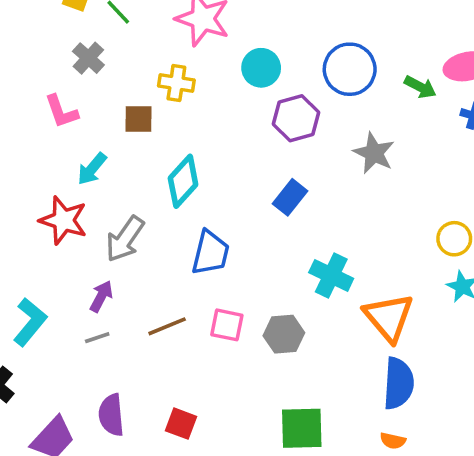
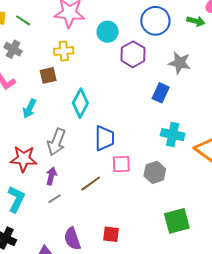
blue rectangle: (290, 197) -> (161, 93), moved
red star: (63, 220) -> (24, 159), moved
pink square: (227, 325) -> (121, 164), moved

